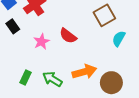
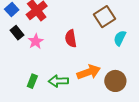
red semicircle: (68, 36) -> (71, 38), turned 48
pink star: (41, 42) -> (36, 41), moved
green arrow: (52, 79) -> (58, 81), turned -30

